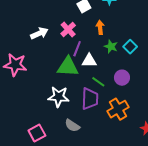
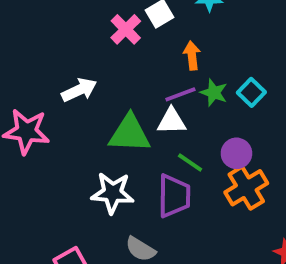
pink cross: (68, 30) -> (126, 29), moved
white arrow: (39, 33) -> (79, 90), moved
purple line: (77, 49) -> (180, 94), moved, turned 49
orange cross: (118, 109) -> (246, 188), moved

